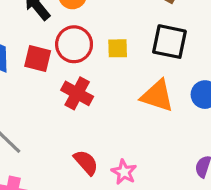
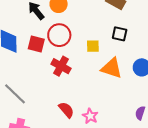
black square: (169, 42) -> (120, 34), size x0.7
yellow square: (118, 48) -> (93, 46), moved

